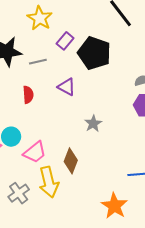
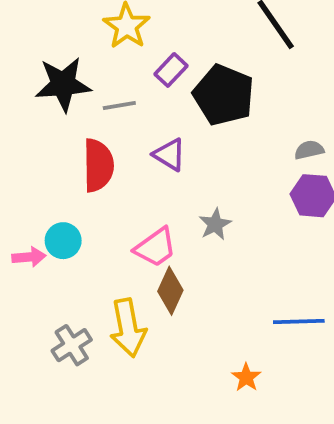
red semicircle: (28, 95) -> (98, 165), size x1.6
pink trapezoid: (35, 152) -> (155, 247), moved
orange star: (114, 206) -> (246, 377), size x0.6

